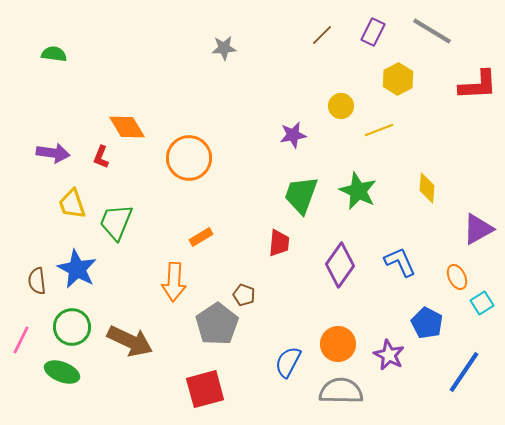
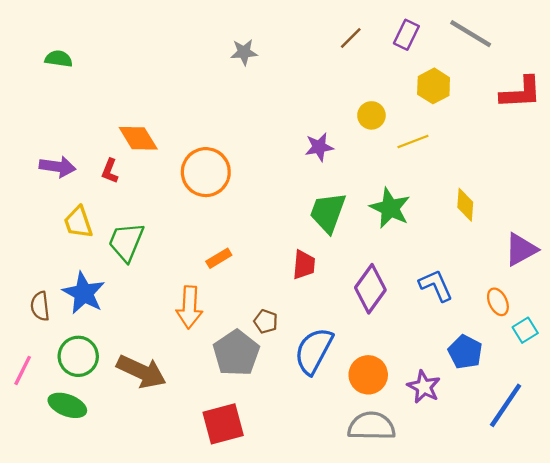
blue semicircle: (288, 362) -> (314, 351), moved, size x1.4

